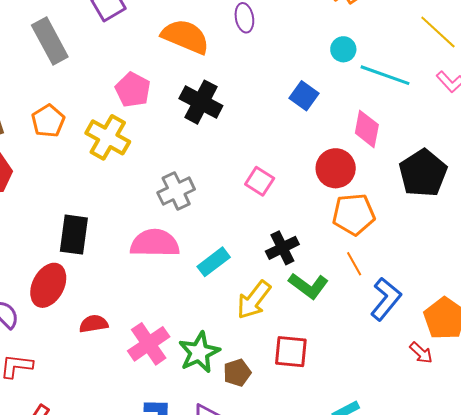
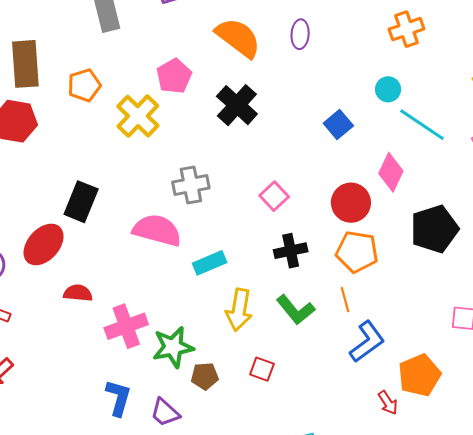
black cross: (282, 248) -> (291, 251), moved
yellow arrow: (254, 300) -> (239, 310), turned -42
red square: (291, 352) -> (262, 369), size x0.7

